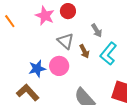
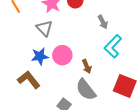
gray triangle: (66, 41) -> (44, 28), moved
brown arrow: (84, 51) -> (87, 66), moved

